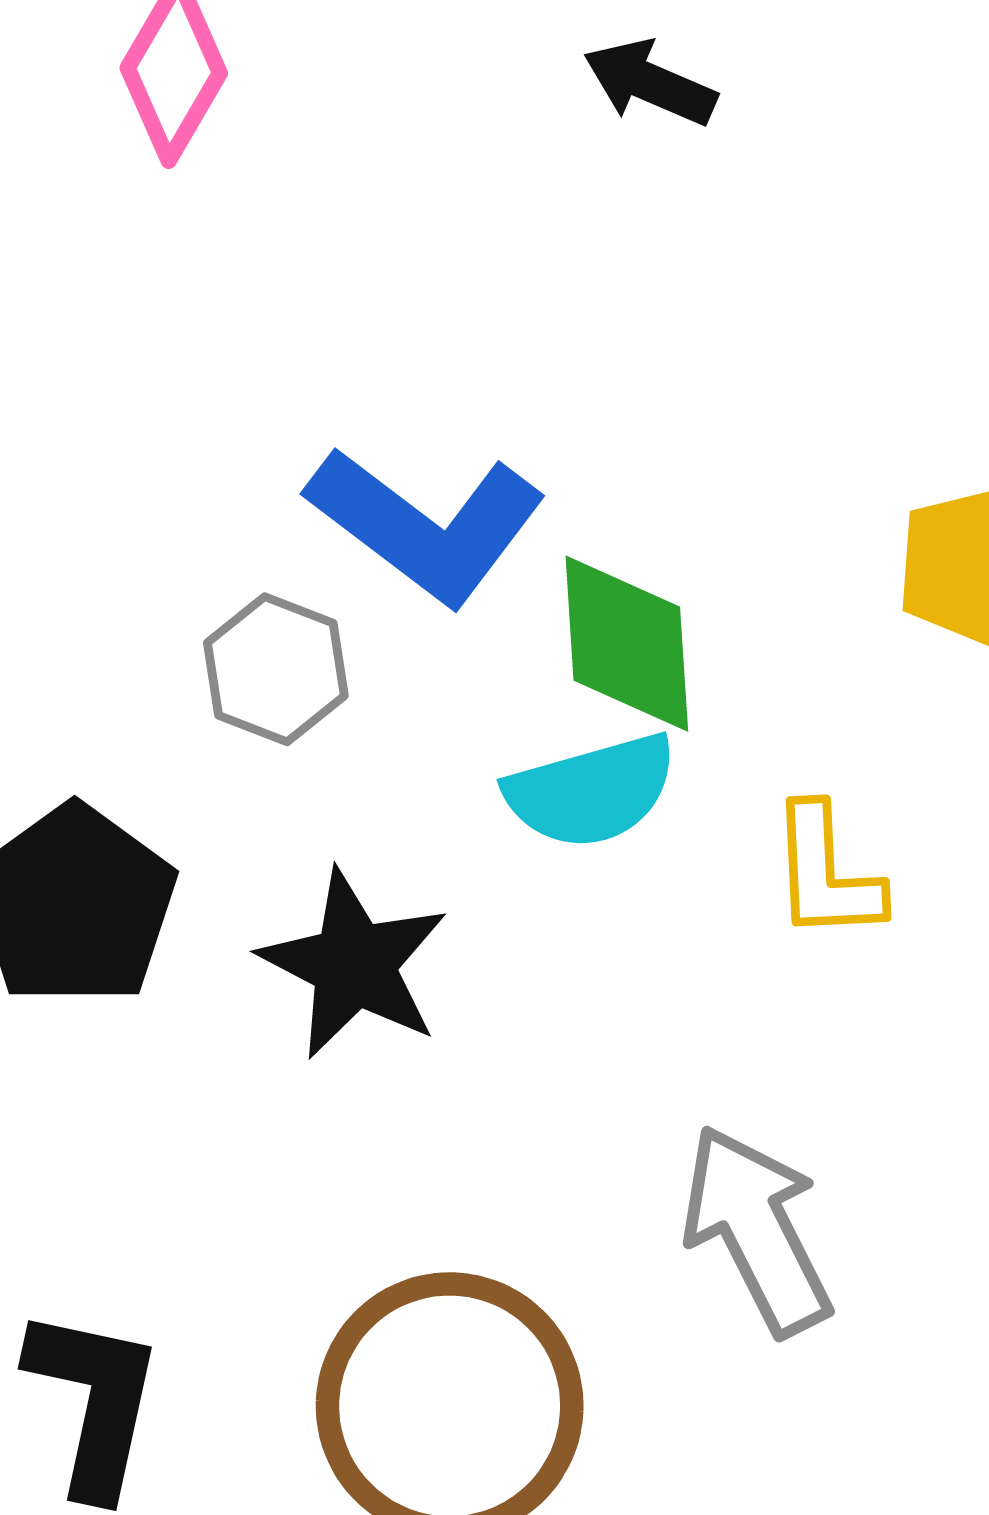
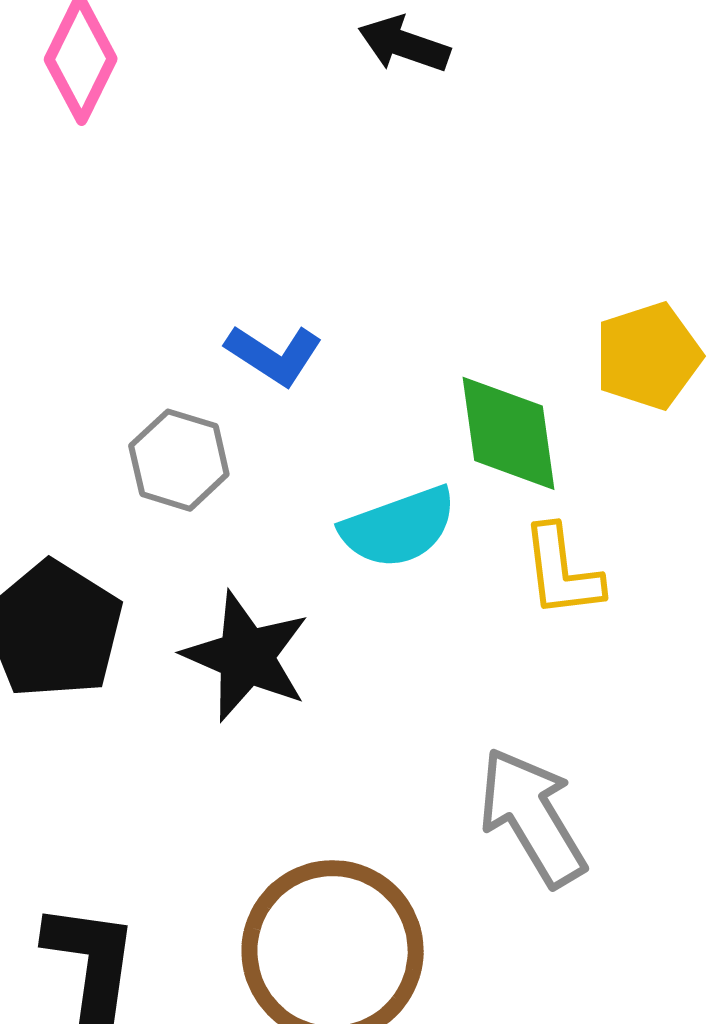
blue L-shape: (426, 525) -> (274, 355), size x0.6
green diamond: (627, 644) -> (508, 433), moved

